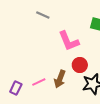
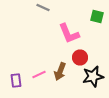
purple rectangle: (16, 88) -> (16, 80), turned -32

